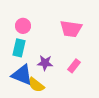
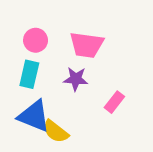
pink trapezoid: (71, 29) -> (87, 45), moved
purple star: (45, 63) -> (76, 79), moved

